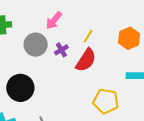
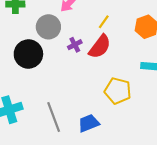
purple cross: (61, 50) -> (75, 45), moved
black circle: (20, 88) -> (28, 54), moved

